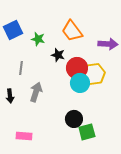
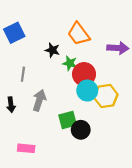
green star: (38, 39) -> (70, 63), moved
black star: (58, 55) -> (52, 50), moved
yellow hexagon: (94, 74) -> (106, 96), moved
green square: (87, 132) -> (68, 120), moved

